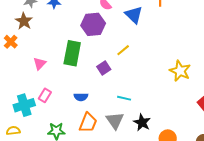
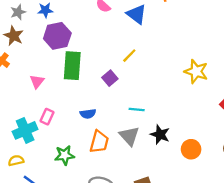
purple hexagon: (93, 24) -> (57, 36), moved

